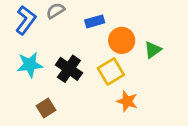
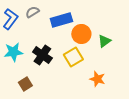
blue rectangle: (95, 21) -> (61, 20), size x1.5
orange star: (127, 101) -> (97, 79), moved

